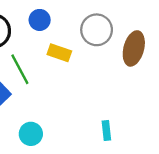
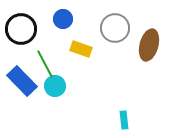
cyan circle: (31, 134) -> (55, 86), moved

